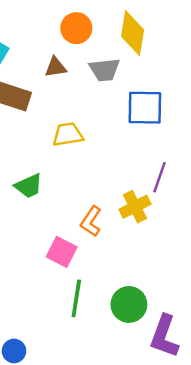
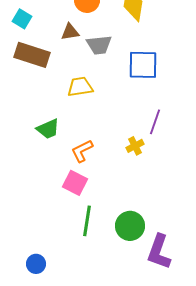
gray trapezoid: (104, 70) -> (99, 45), moved
yellow cross: (135, 207) -> (135, 146), size x0.7
orange L-shape: (91, 221) -> (82, 151), moved, turned 30

